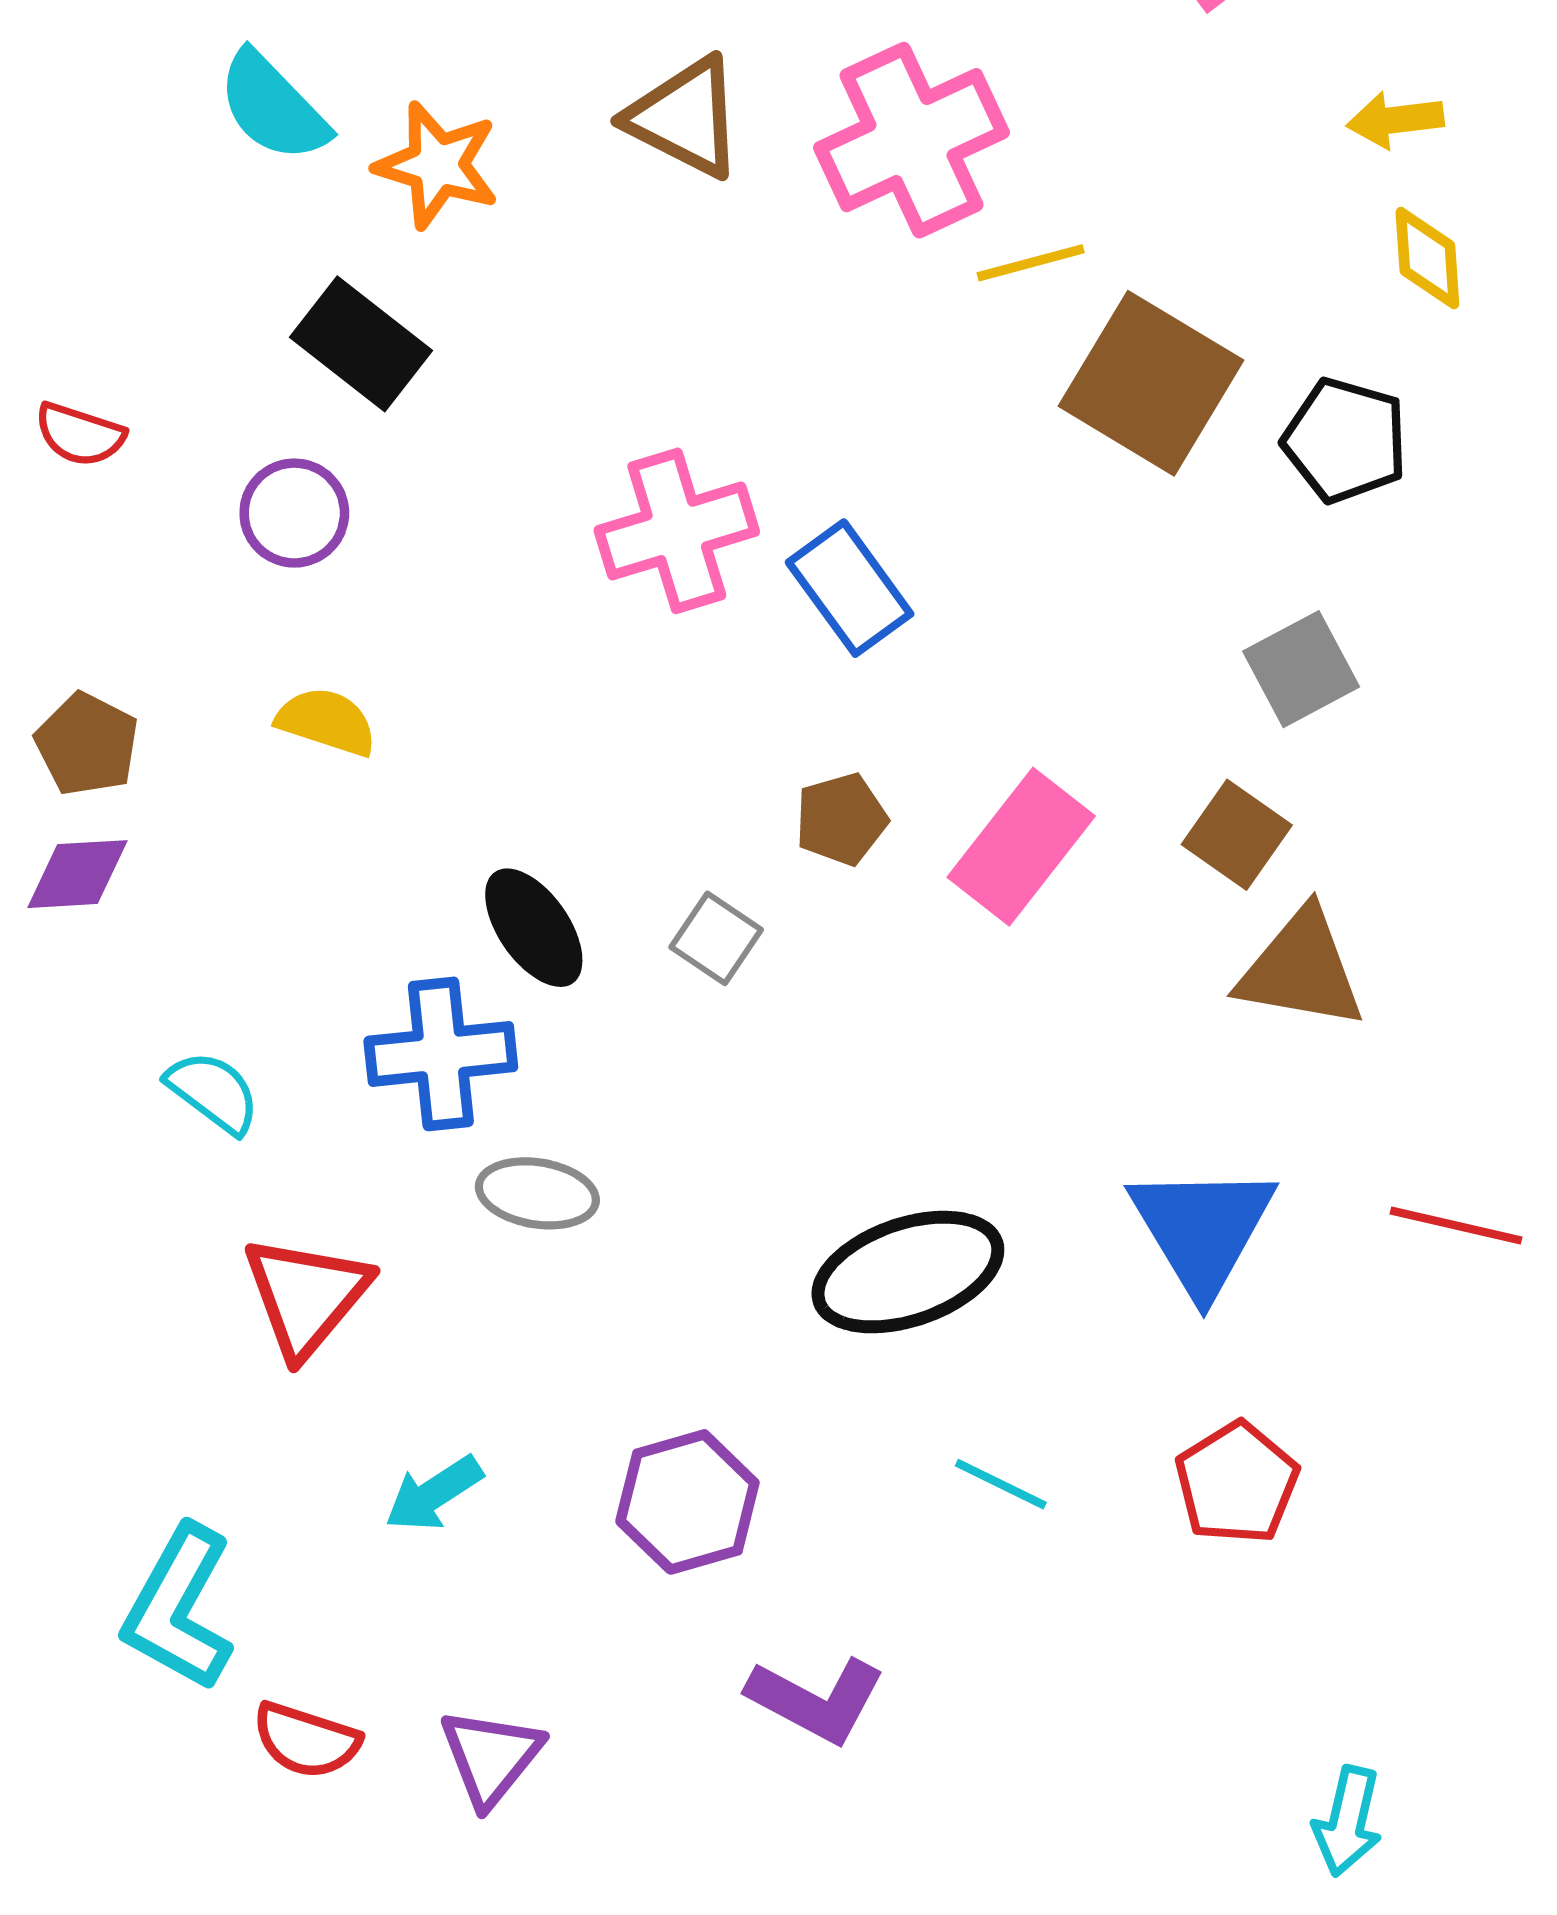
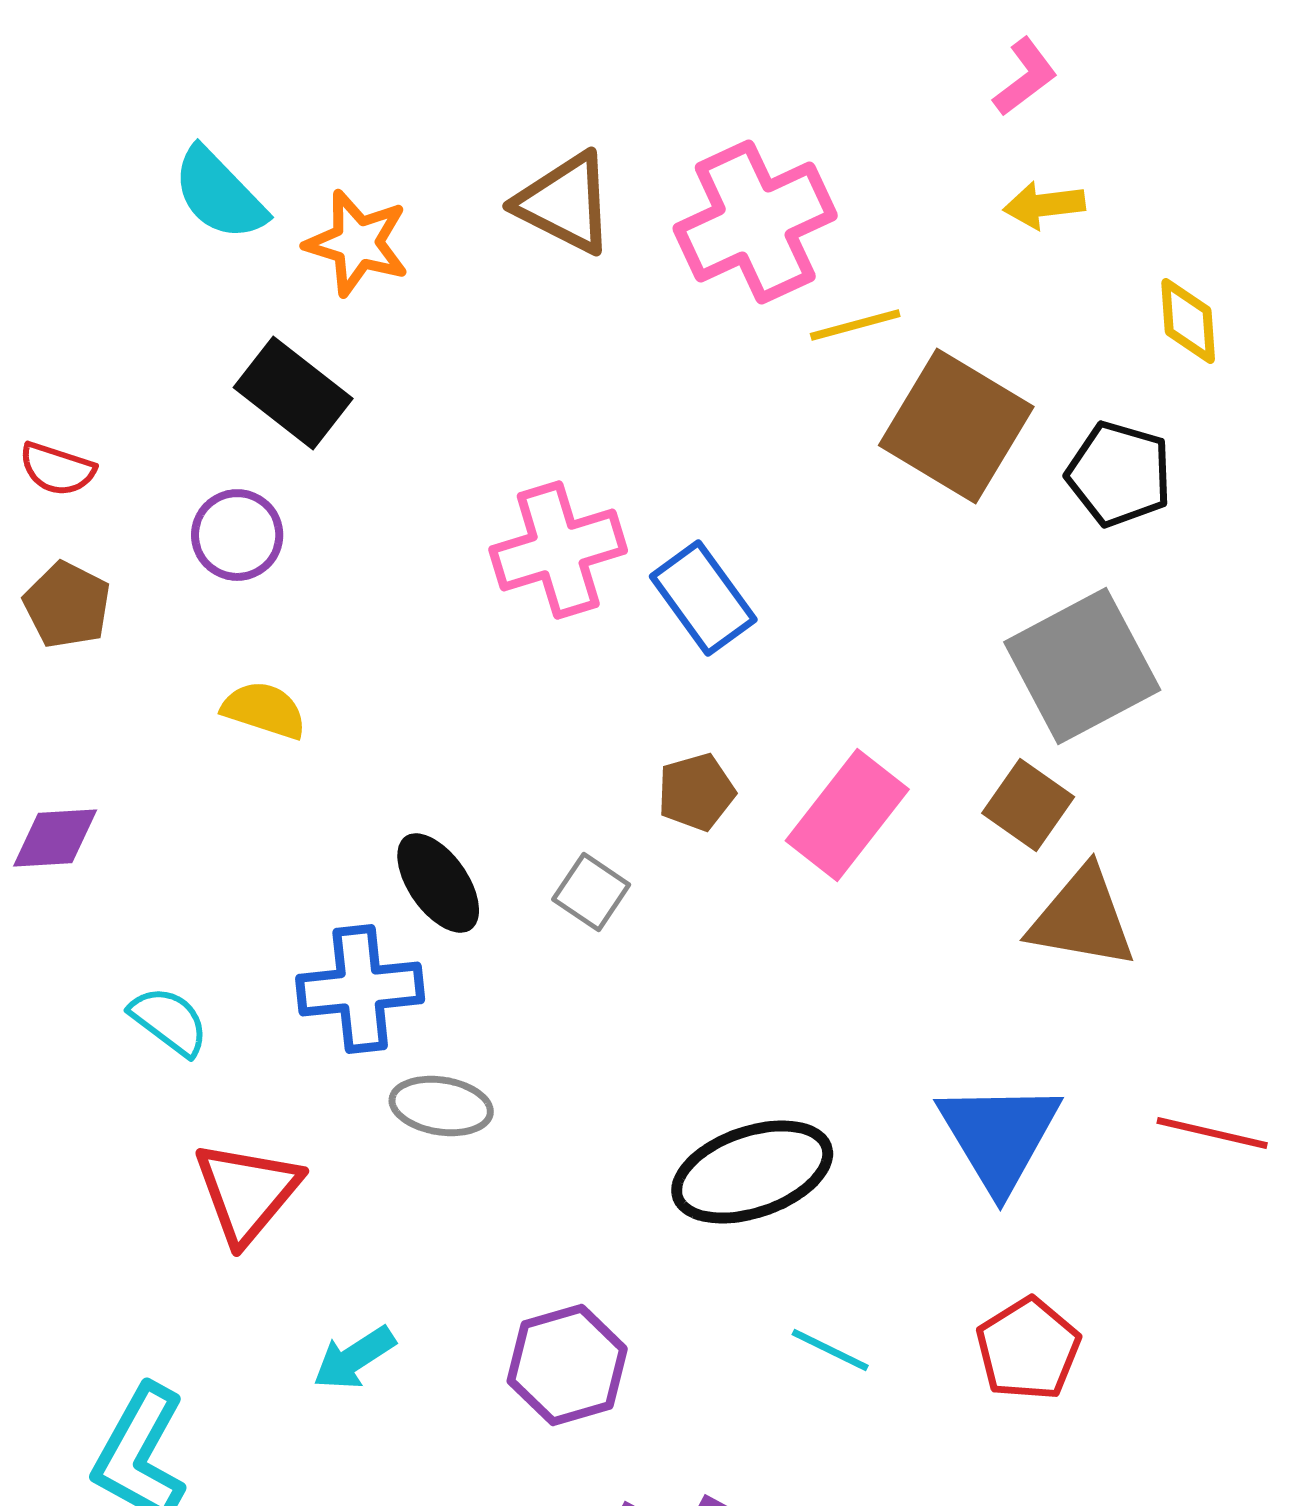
yellow arrow: (1395, 120) -> (1044, 205), moved
gray square: (1301, 669) -> (1082, 666), size x1.6
brown pentagon: (87, 744) -> (67, 605), moved

